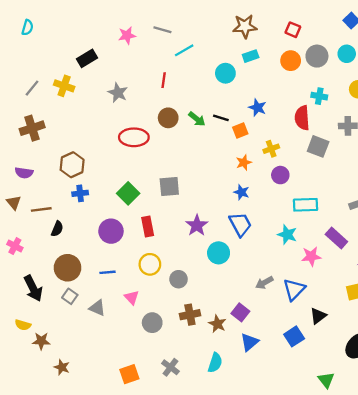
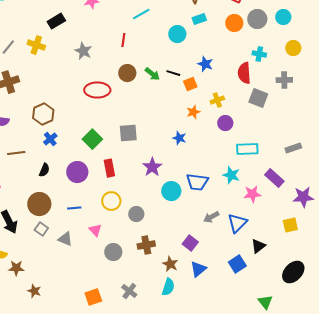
blue star: (241, 192) -> (179, 138), moved
blue cross: (80, 193) -> (50, 139), turned -32
blue trapezoid: (240, 224) -> (197, 182), moved, turned 125
black semicircle: (57, 229) -> (44, 170), moved
brown star: (217, 324) -> (170, 264), moved

